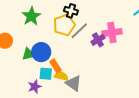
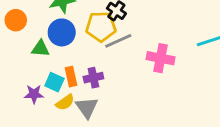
purple cross: (98, 40) -> (93, 78), moved
blue circle: (41, 52) -> (62, 32), moved
yellow semicircle: (61, 76) -> (65, 102), moved, turned 112

